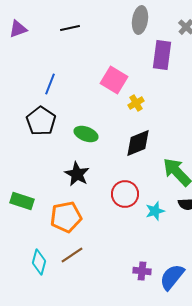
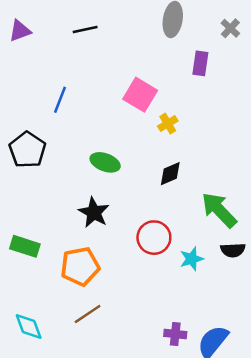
purple rectangle: (162, 55) -> (200, 63), size x0.7
black pentagon: (41, 121) -> (27, 150), moved
black diamond: (138, 143) -> (170, 174), size x0.7
cyan diamond: (39, 262) -> (29, 327), moved, turned -35

